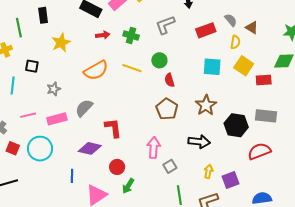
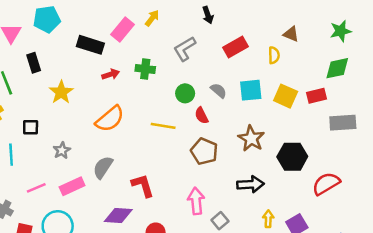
gray semicircle: (231, 20) -> (219, 91), moved
yellow square: (244, 66) -> (286, 96), moved
yellow line: (132, 68) -> (163, 126), moved
gray rectangle: (266, 116) -> (343, 123), moved

